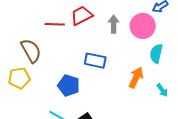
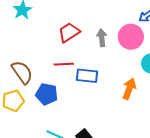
red line: (55, 24) -> (64, 64), moved
blue pentagon: (69, 85) -> (47, 94), moved

